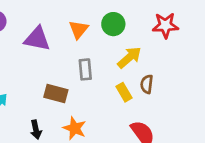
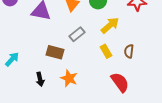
gray rectangle: (85, 69) -> (77, 34), turned 56
brown semicircle: (147, 84) -> (129, 51), moved

